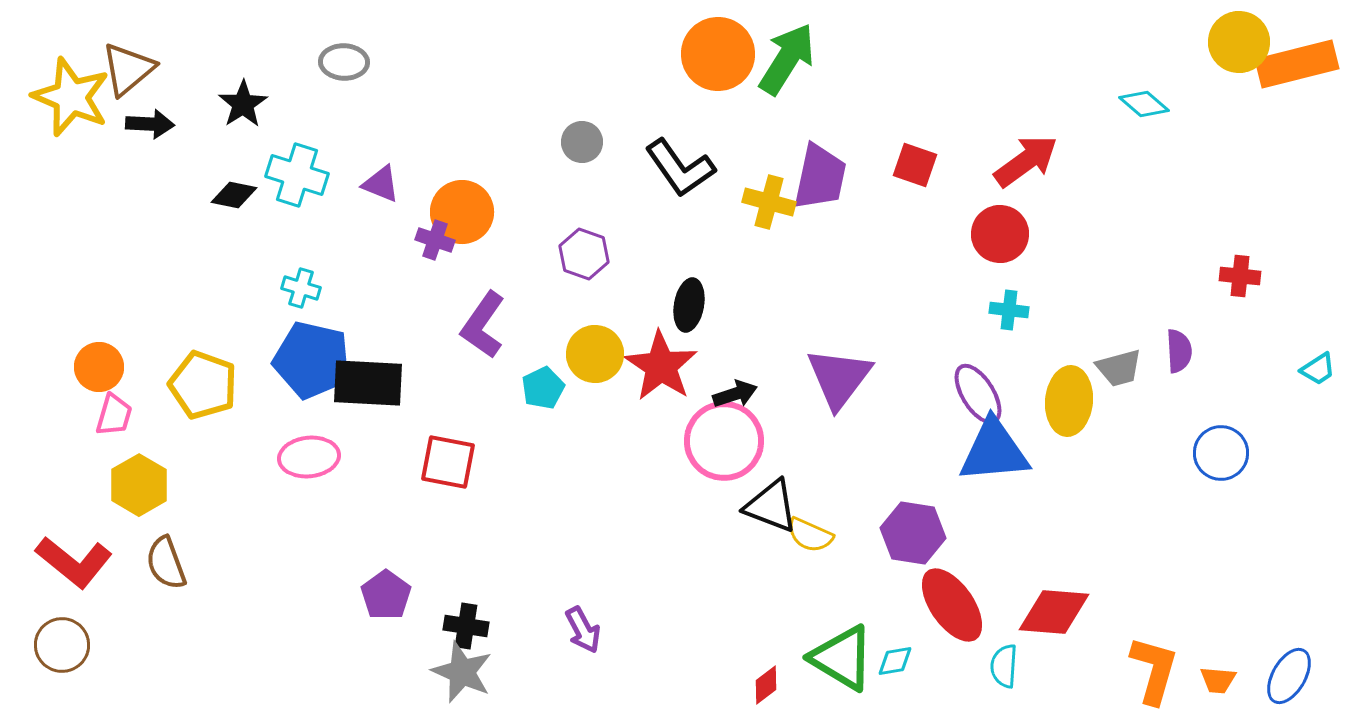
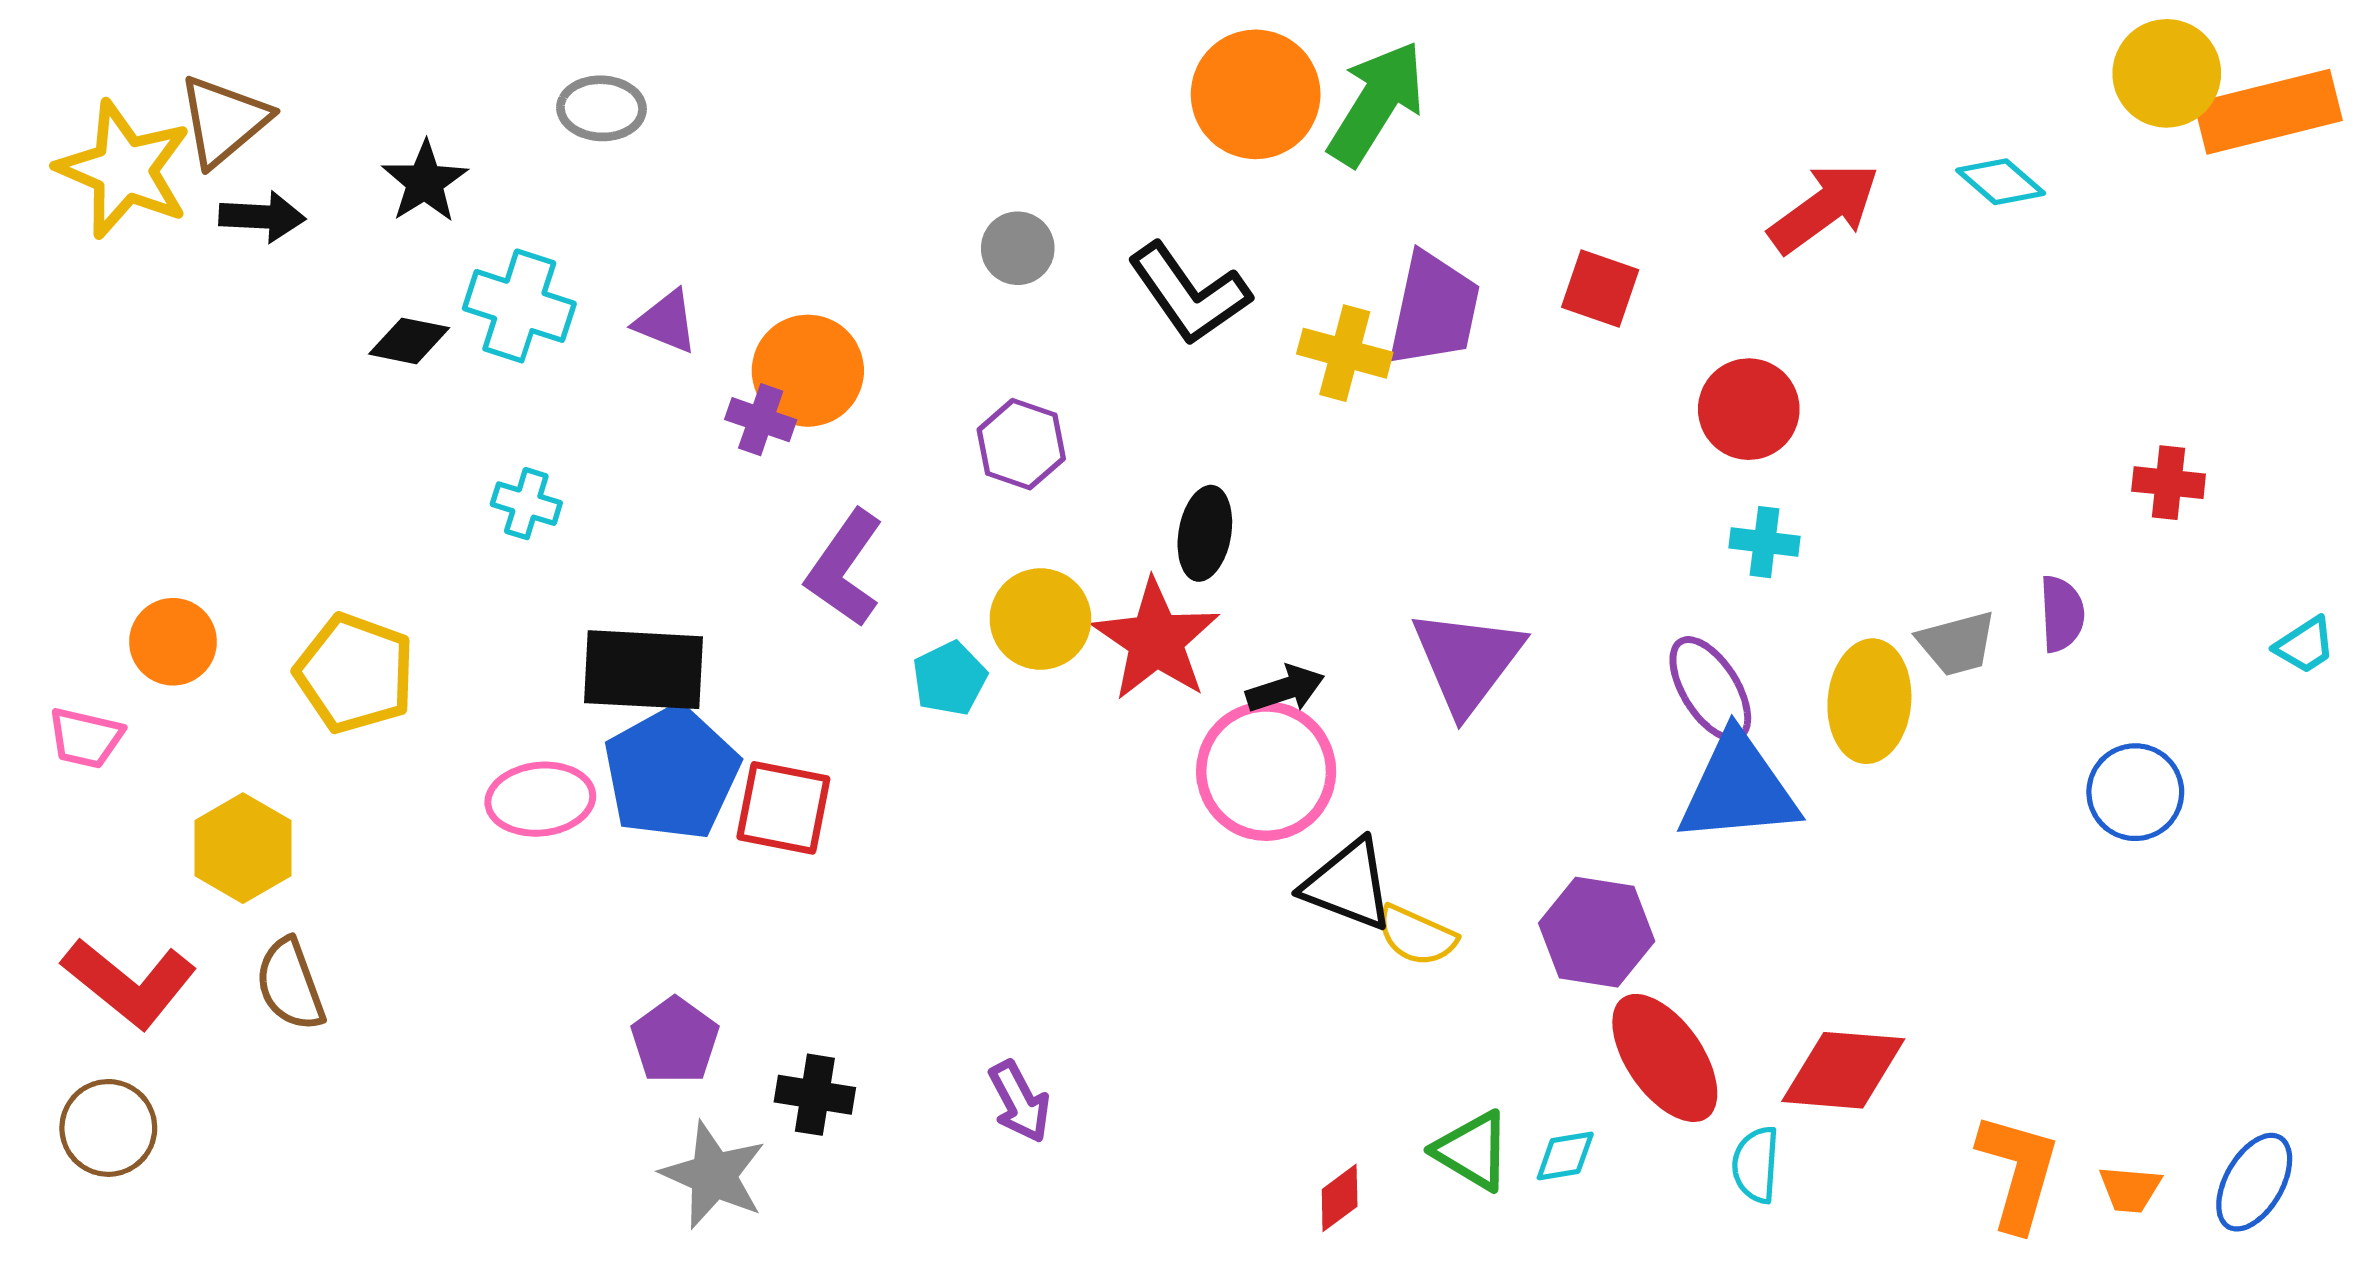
red arrow: (1026, 161) -> (1824, 208), moved
blue pentagon: (312, 360) -> (671, 773), moved, turned 30
pink trapezoid: (114, 415) -> (86, 738), moved, turned 87
green triangle: (842, 658) -> (1472, 1151), size x0.7
gray star: (462, 672) -> (713, 1175), moved

